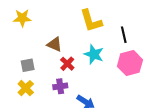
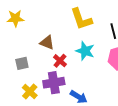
purple cross: (60, 86) -> (54, 83), size x1.5
yellow cross: (26, 88) -> (30, 91), moved

